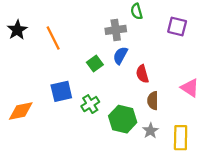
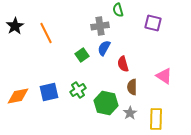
blue square: (61, 91) -> (49, 92), moved

